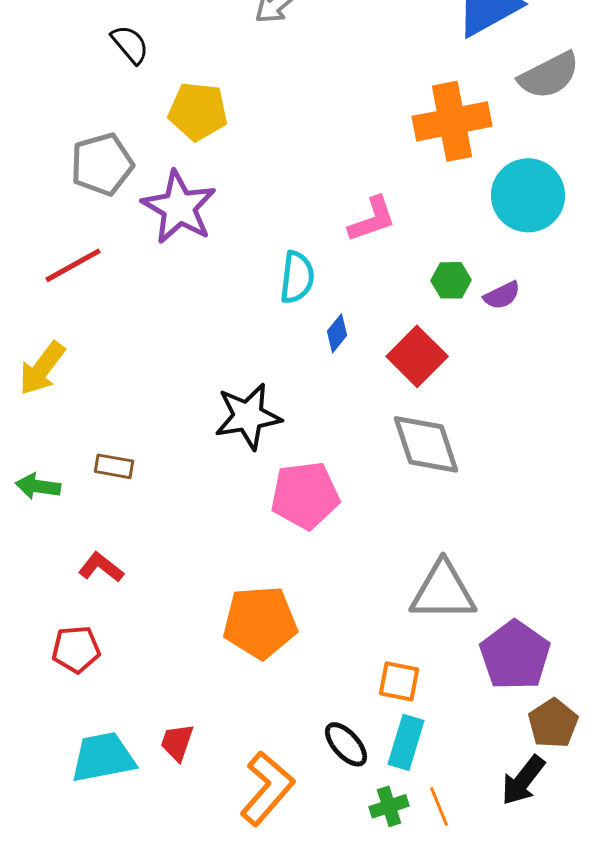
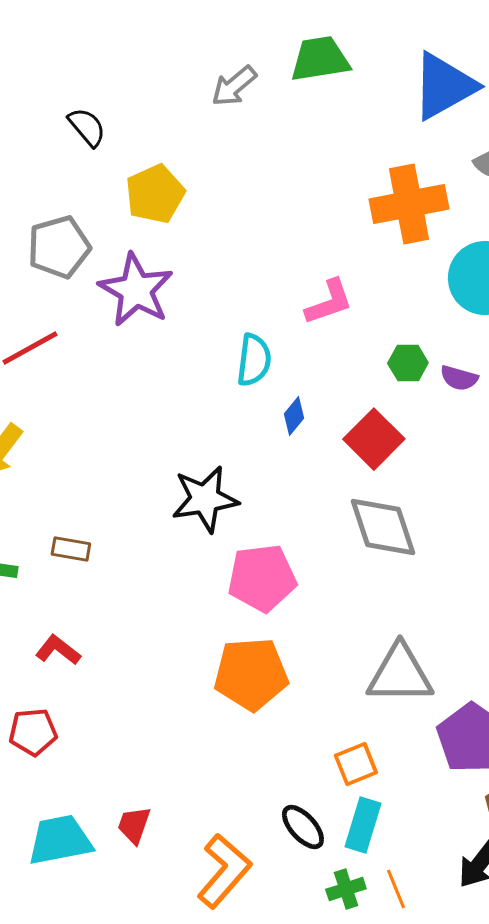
yellow pentagon: (198, 111) -> (155, 194), turned -30
purple semicircle: (502, 295) -> (459, 378), turned 42
orange pentagon: (260, 622) -> (251, 674), moved
orange square: (399, 681) -> (356, 764), turned -33

